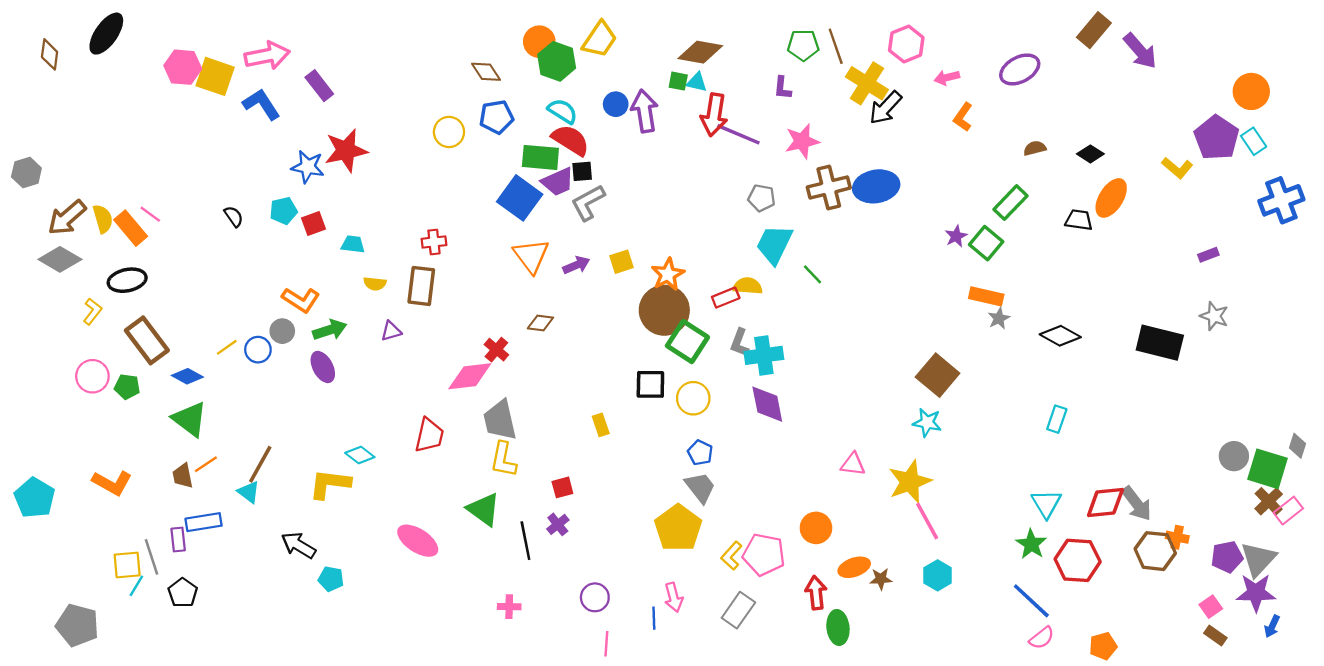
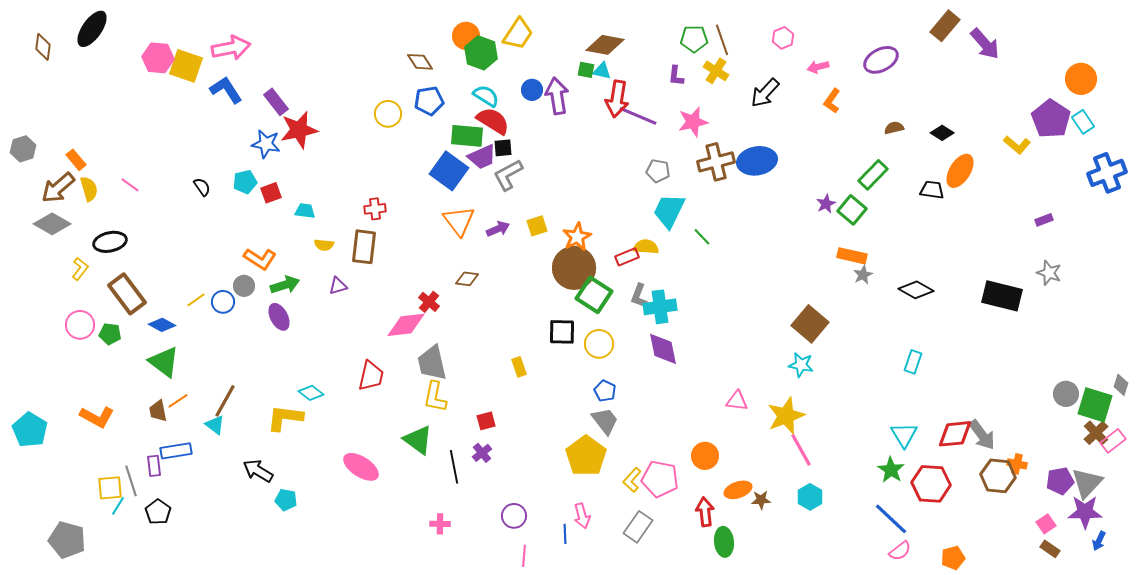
pink hexagon: (906, 44) -> (783, 38), size x0.7
yellow cross: (867, 83) -> (716, 71), moved, size x0.7
purple rectangle: (319, 86) -> (276, 102), moved
orange rectangle: (131, 228) -> (76, 160), moved, size x0.7

